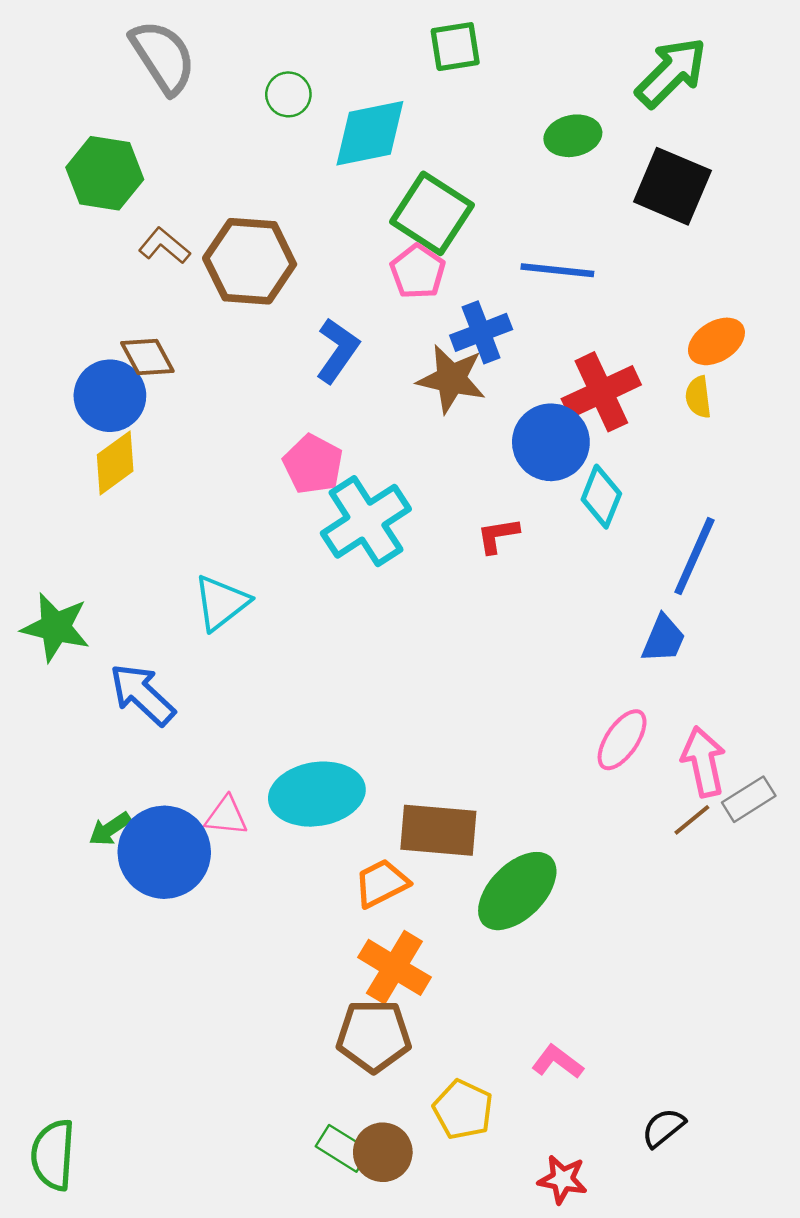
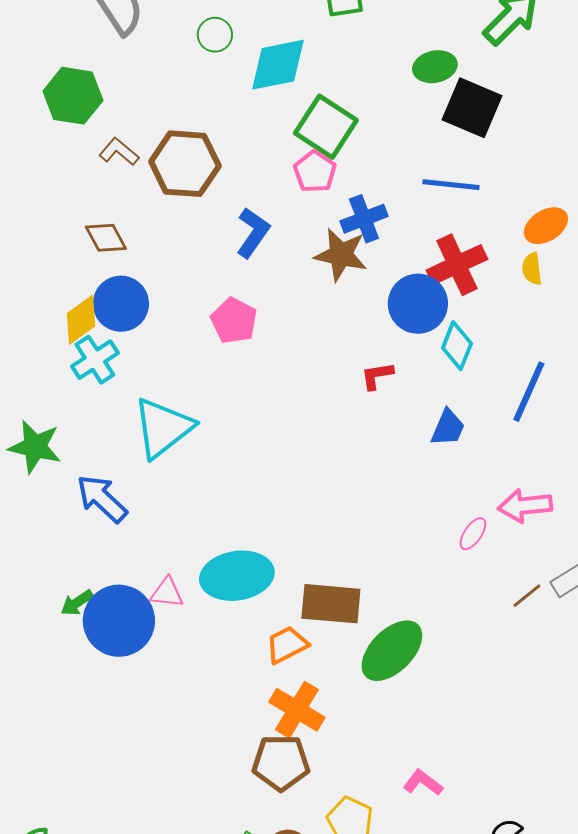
black square: (672, 186) -> (472, 108), moved
blue line: (557, 270) -> (451, 185), moved
blue circle: (110, 396) -> (121, 304), moved
cyan cross: (366, 521) -> (95, 360), moved, size x0.7
cyan triangle: (221, 603) -> (163, 428), size x1.4
blue trapezoid: (663, 639) -> (448, 428), moved
pink ellipse: (622, 740) -> (473, 534), size x0.7
pink arrow: (704, 762) -> (525, 506), moved, turned -84

